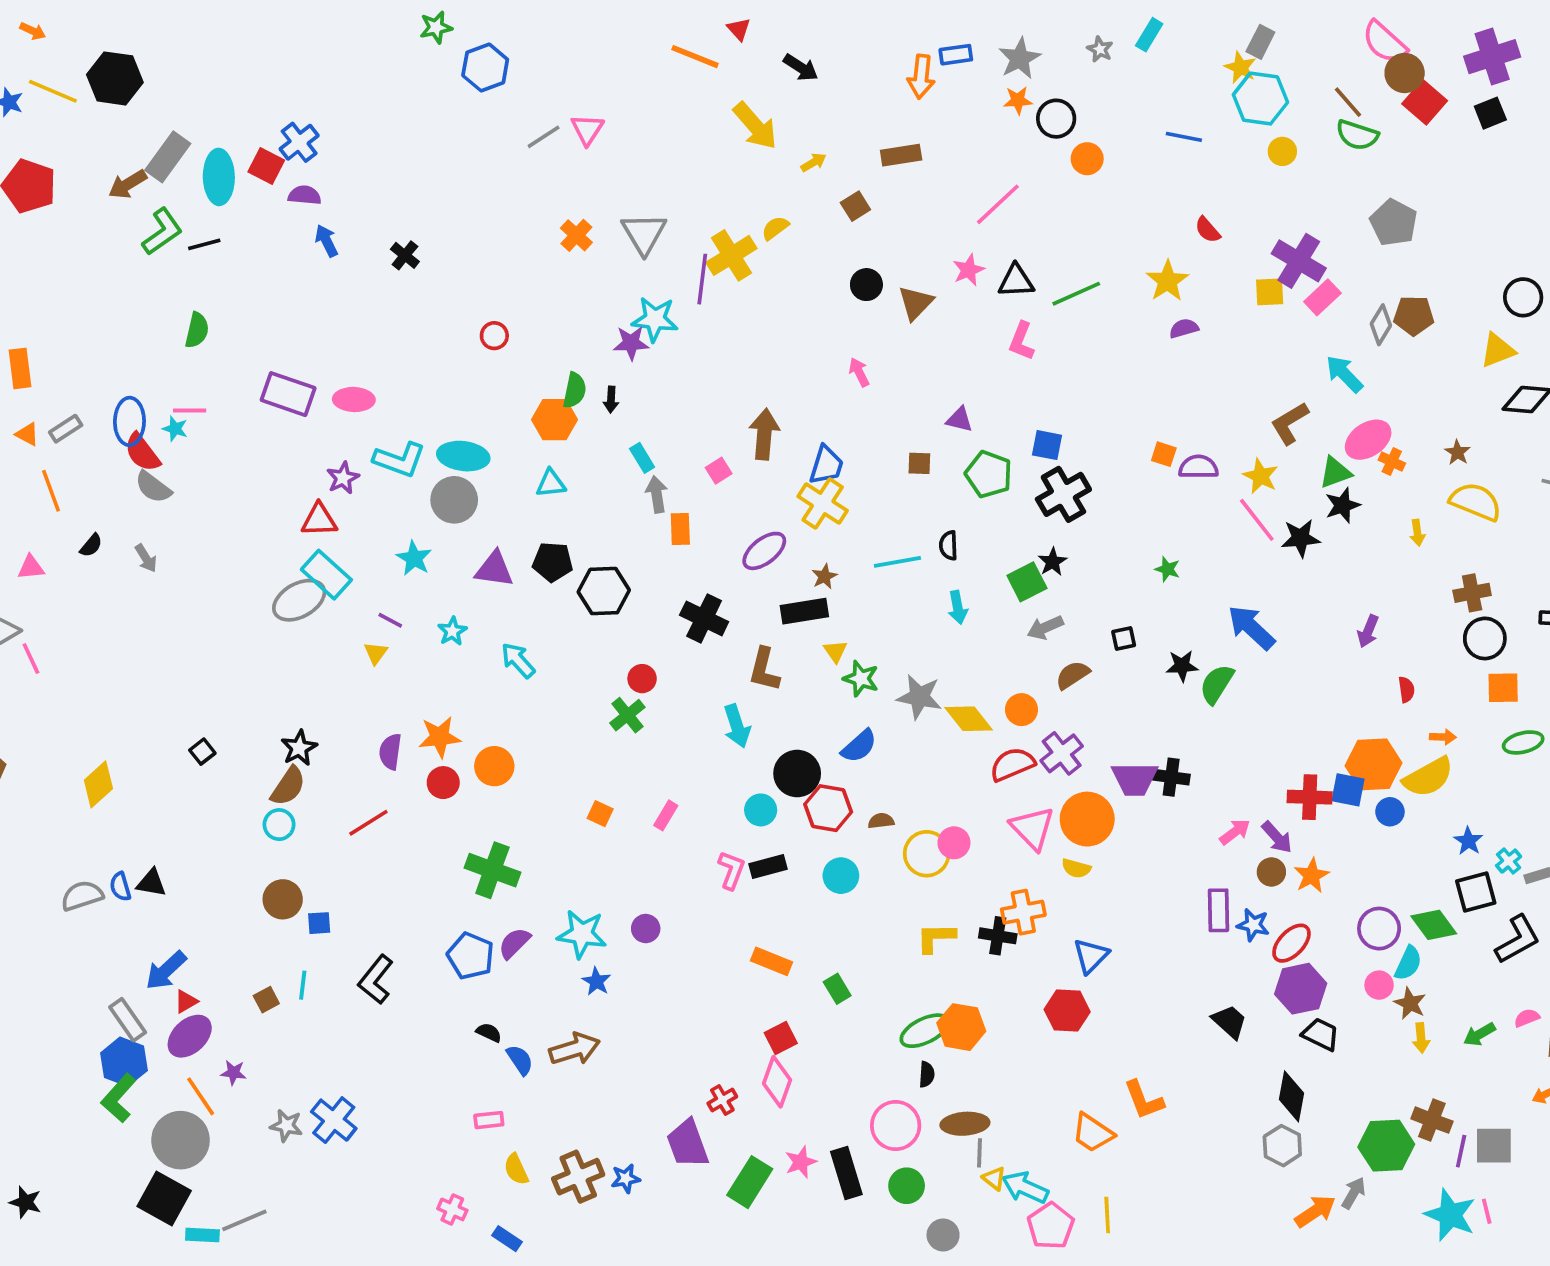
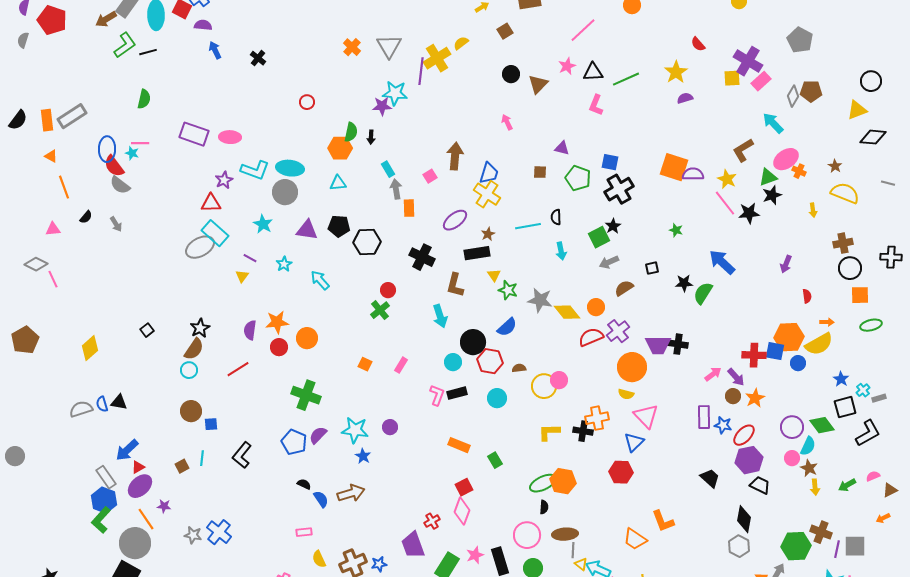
gray rectangle: (66, 429) -> (72, 116), moved, size x1.6
orange square: (1164, 454) -> (674, 167), size x2.0
pink triangle: (1032, 828) -> (646, 416), moved

